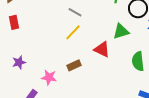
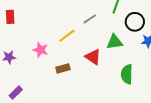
gray line: (75, 12) -> (90, 19), moved, turned -72
pink star: (49, 77) -> (40, 50), moved

